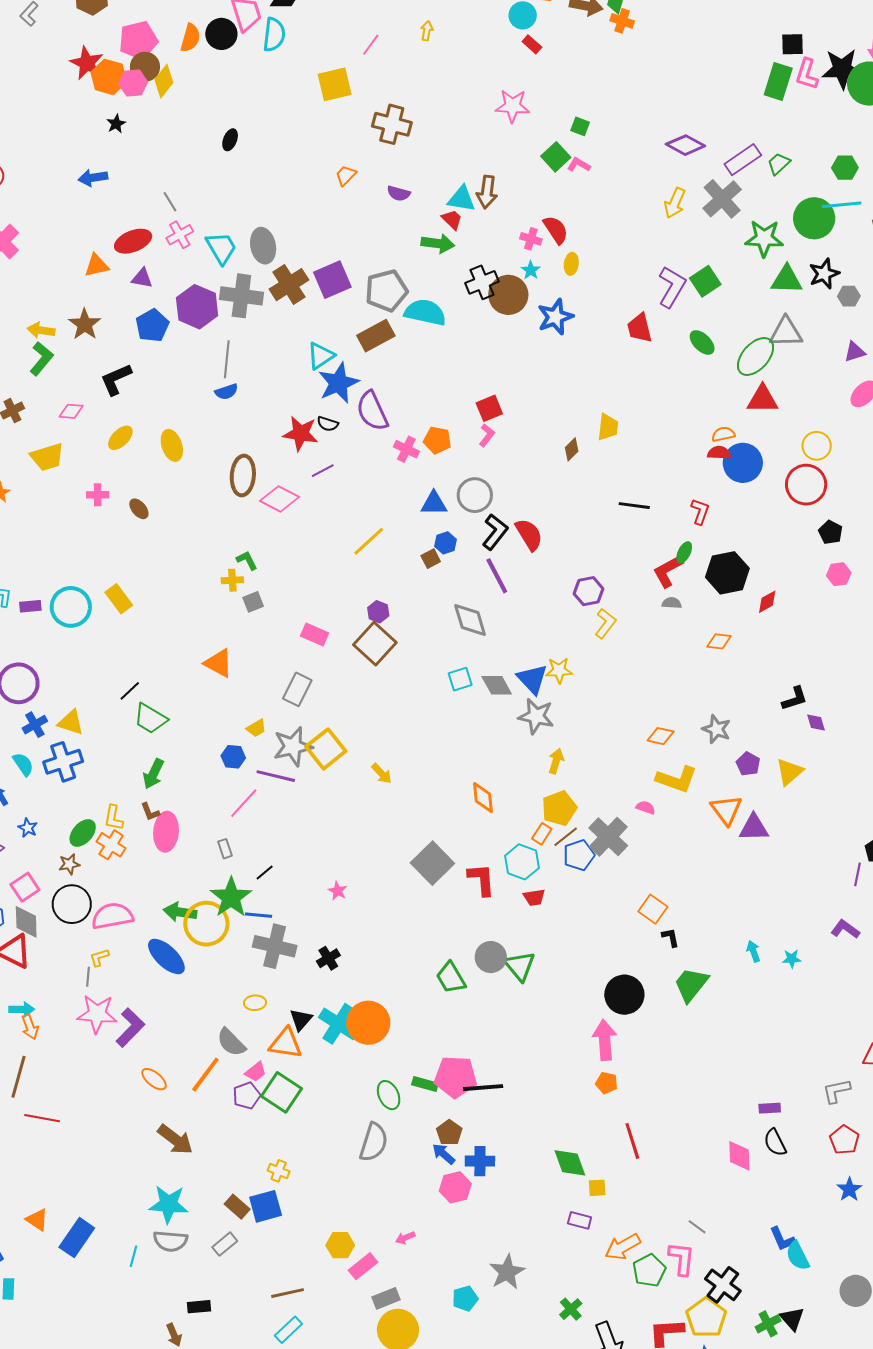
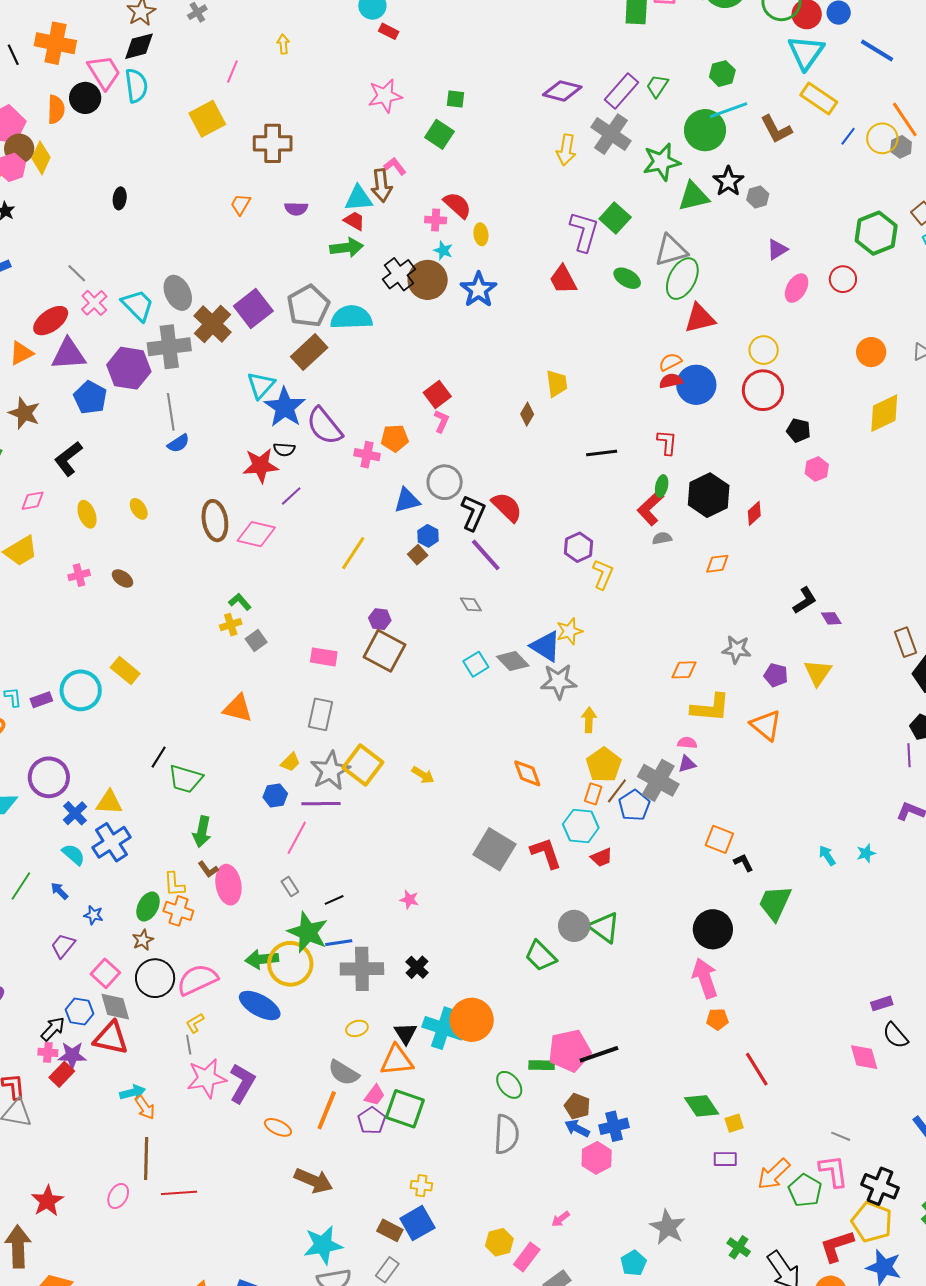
pink L-shape: (579, 165) -> (395, 166), moved, turned 35
purple triangle: (142, 278) -> (69, 354), size x1.6
gray triangle: (786, 332) -> (671, 250), moved
yellow ellipse: (120, 438) -> (87, 514), turned -52
yellow ellipse: (172, 445) -> (139, 509), size x0.7
gray diamond: (470, 620) -> (471, 604), size x0.6
purple triangle: (754, 828) -> (687, 764), moved, size x0.6
black line: (265, 873) -> (334, 900), turned 30

